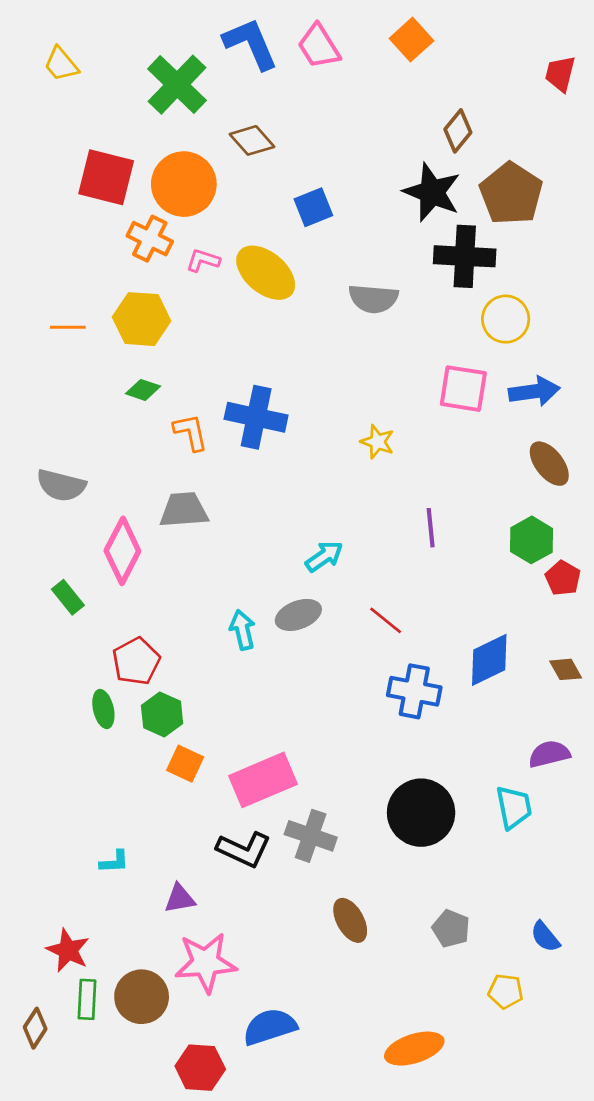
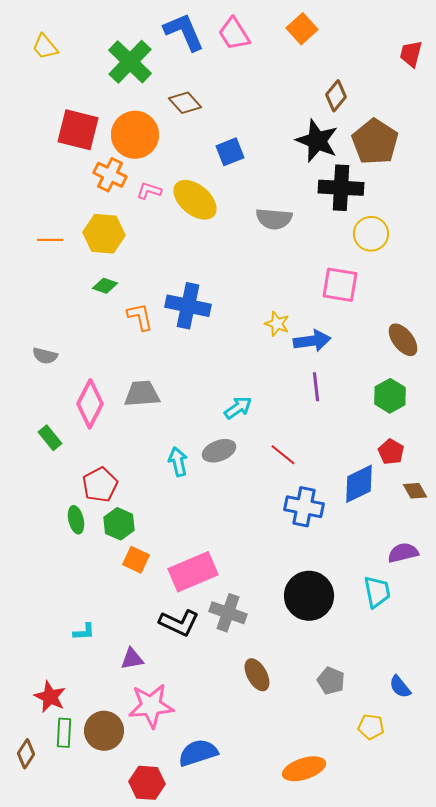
blue arrow: (534, 391) -> (312, 341), moved
gray semicircle: (61, 485) -> (45, 356), size x0.7
gray trapezoid: (184, 510) -> (142, 394), moved
red pentagon: (563, 578) -> (391, 452), moved

